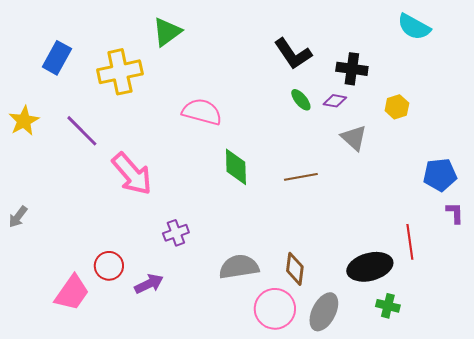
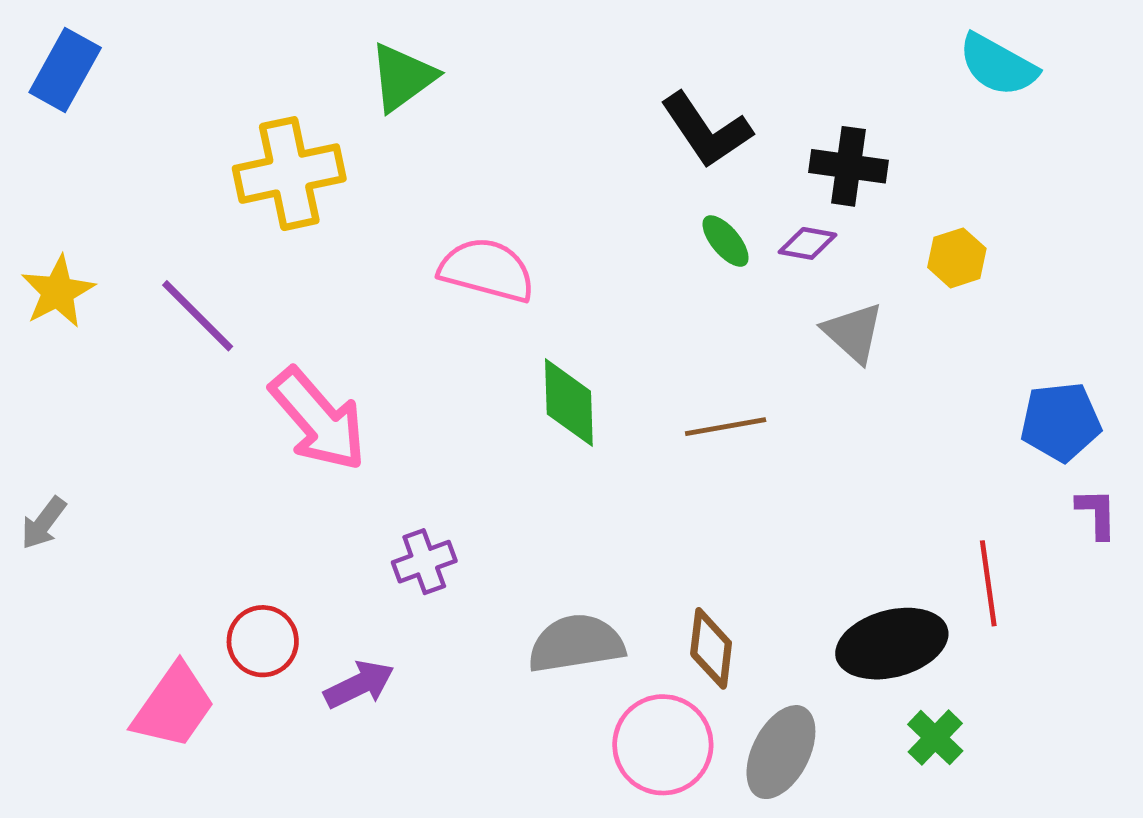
blue rectangle: (57, 58) -> (65, 70), moved
green cross: (388, 306) -> (935, 738), turned 30

